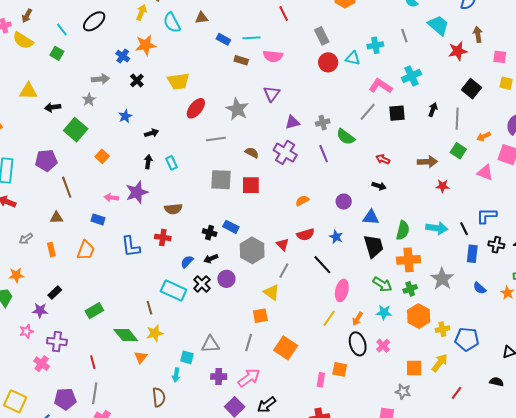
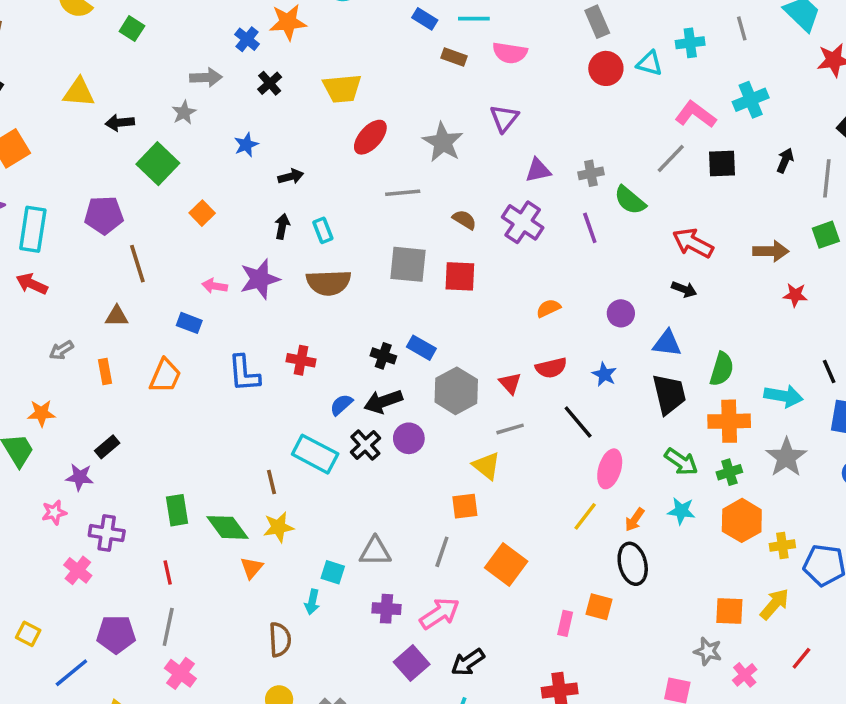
green square: (458, 151) -> (826, 235), turned 35
red arrow: (383, 159) -> (693, 243), size x1.6
brown semicircle: (173, 209) -> (329, 283), moved, size x1.4
cyan arrow: (437, 228) -> (783, 396), moved
black arrow: (211, 259) -> (383, 402), size x1.5
gray line: (284, 271) -> (510, 429), turned 42
green rectangle: (94, 311) -> (177, 510), moved, turned -72
pink cross: (383, 346) -> (745, 675), moved
yellow square: (15, 401) -> (28, 634), size x0.6

